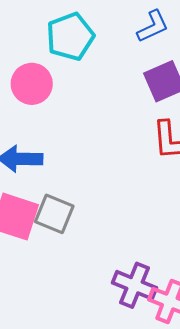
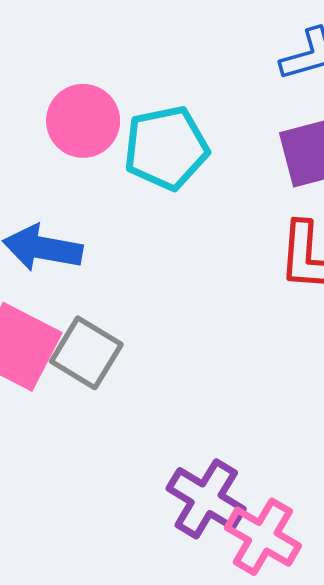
cyan pentagon: (70, 37) -> (166, 148), moved

